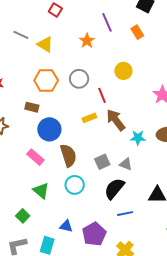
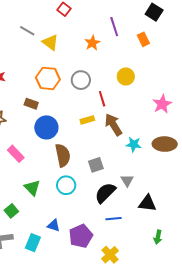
pink rectangle: (35, 157) -> (16, 154), moved
gray triangle: (126, 164) -> (127, 180), moved, turned 32

